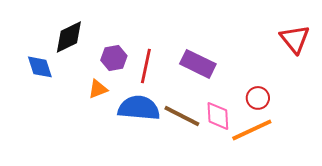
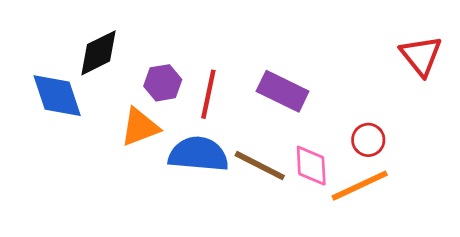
blue diamond: (40, 67) -> (57, 96), size x1.4
orange triangle: (98, 89) -> (140, 127), size x1.4

